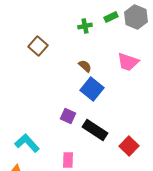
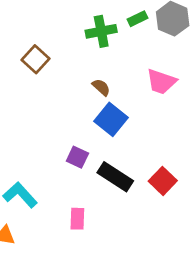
green cross: (85, 26) -> (101, 31), size x1.5
red square: (129, 146) -> (163, 181), moved

